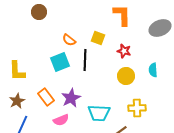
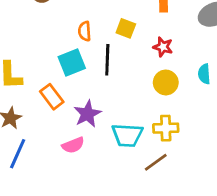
orange semicircle: (69, 40) -> (85, 31), turned 48
orange rectangle: (46, 97) -> (52, 97), moved
yellow cross: (137, 108) -> (166, 128), moved

